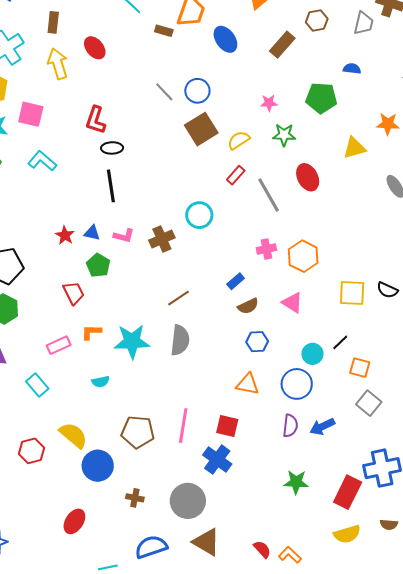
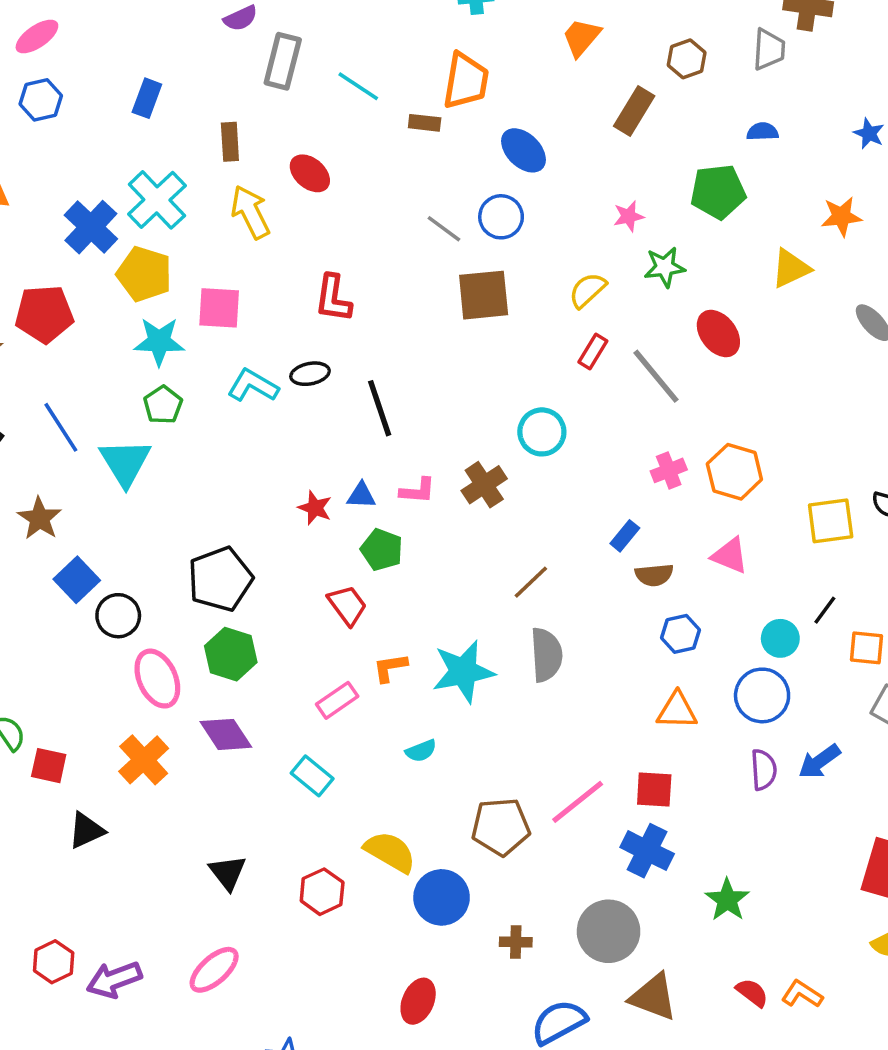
blue ellipse: (225, 39) -> (523, 150), moved
brown square: (201, 129) -> (484, 295), moved, turned 36
black ellipse: (112, 148) -> (310, 374), moved
brown semicircle: (248, 306) -> (654, 575), turned 30
pink line: (183, 426) -> (578, 802), turned 52
green star: (296, 482) -> (727, 900), moved, turned -30

